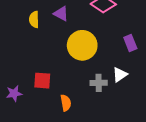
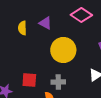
gray cross: (99, 83) -> (58, 82), moved

